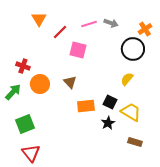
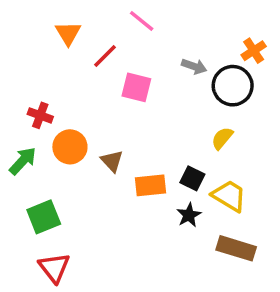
gray arrow: (111, 23) -> (194, 66), moved
pink line: (89, 24) -> (142, 21), moved, turned 56
brown triangle: (70, 82) -> (112, 161), moved
brown rectangle: (135, 142) -> (236, 248), size x1.5

